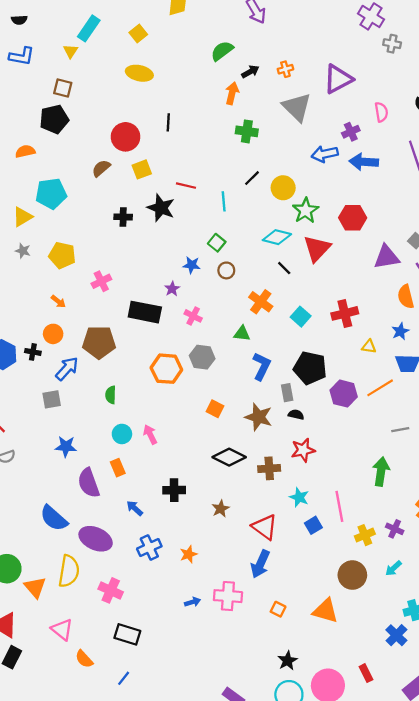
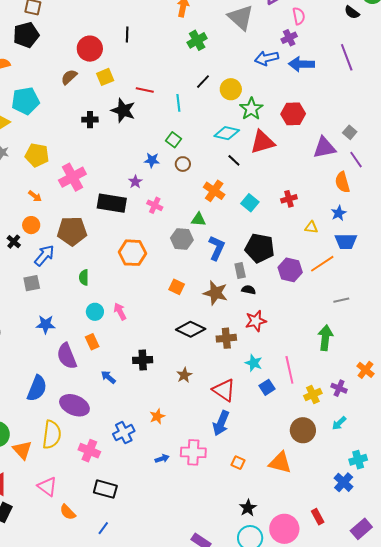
pink semicircle: (381, 112) -> (299, 16), moved
green cross: (247, 131) -> (197, 40), turned -36
red triangle: (317, 248) -> (262, 142), turned 32
pink cross: (101, 281) -> (72, 177), size x1.5
red cross: (345, 313) -> (289, 199), size x0.7
black cross: (33, 352) -> (14, 242), turned 32
gray hexagon: (202, 357) -> (182, 239), moved
blue semicircle: (54, 518) -> (37, 388), turned -108
blue cross: (149, 547) -> (124, 433), moved

